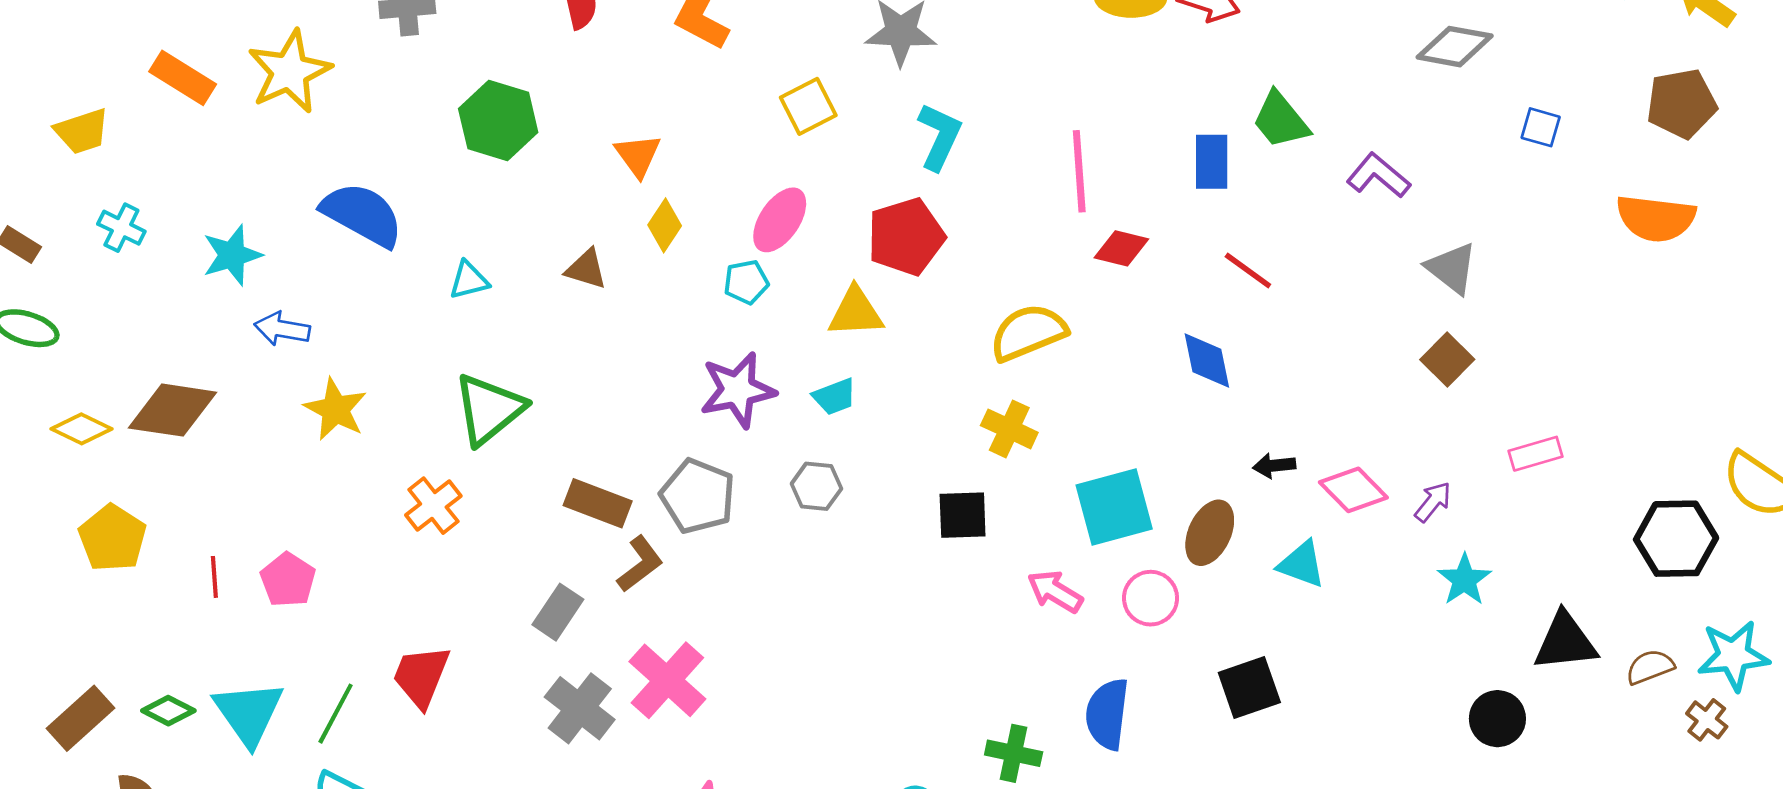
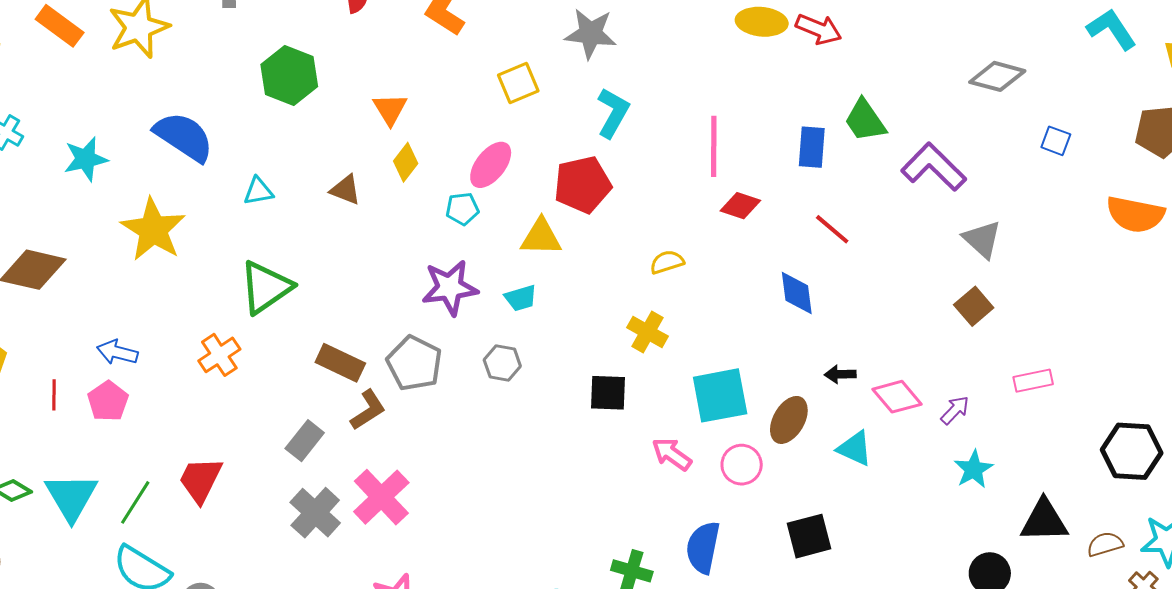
purple L-shape: (1378, 176) -> (934, 167), size x1.4
blue arrow: (282, 329) -> (117, 352), moved
yellow semicircle: (1028, 332) -> (667, 262), size x0.6
yellow star: (335, 409) -> (153, 230), moved, size x1.4

